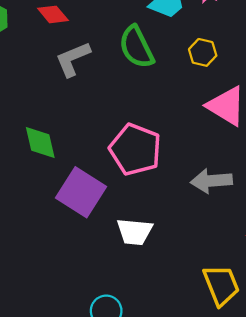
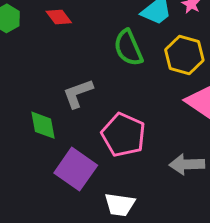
yellow hexagon: (203, 52) -> (184, 55), size x1.6
gray L-shape: (73, 59) -> (78, 93), moved

